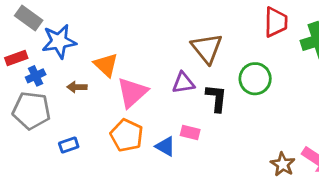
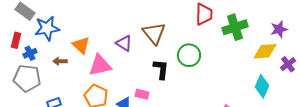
red rectangle: (16, 58) -> (16, 40), turned -56
purple triangle: (183, 83) -> (124, 43), moved, turned 42
pink triangle: (132, 93) -> (100, 65), turned 30

